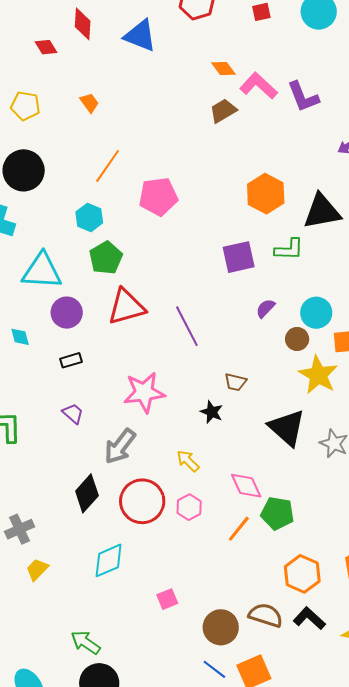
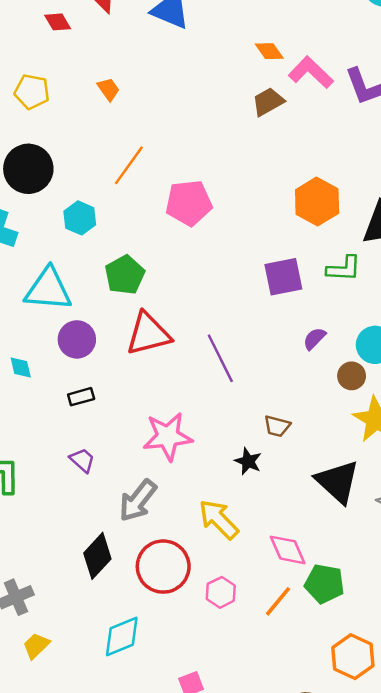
cyan hexagon: (89, 217) -> (80, 218), moved
yellow arrow: (188, 461) -> (219, 519), size x1.5
pink hexagon: (189, 507) -> (221, 592), moved

